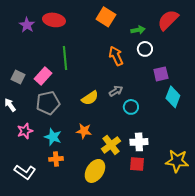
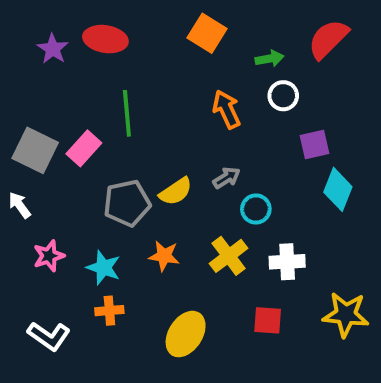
gray square: (18, 77) -> (35, 150), size x1.6
gray pentagon: (48, 103) -> (127, 203), moved
white cross: (139, 142) -> (287, 262), moved
yellow cross: (111, 145) -> (229, 256), moved

